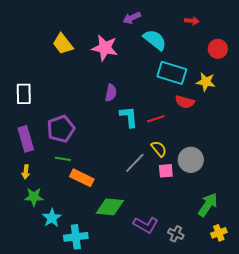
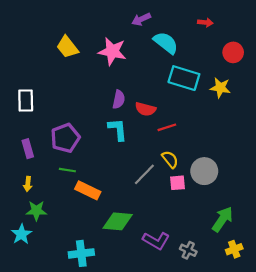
red semicircle: (185, 102) -> (145, 109), moved
cyan L-shape: (129, 117) -> (118, 129), moved
purple rectangle: (26, 139) -> (28, 149), size x0.7
cyan star: (52, 218) -> (21, 234), moved

